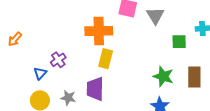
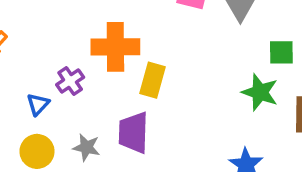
orange cross: (99, 31) -> (115, 47), moved
green star: (163, 76) -> (260, 92), moved

